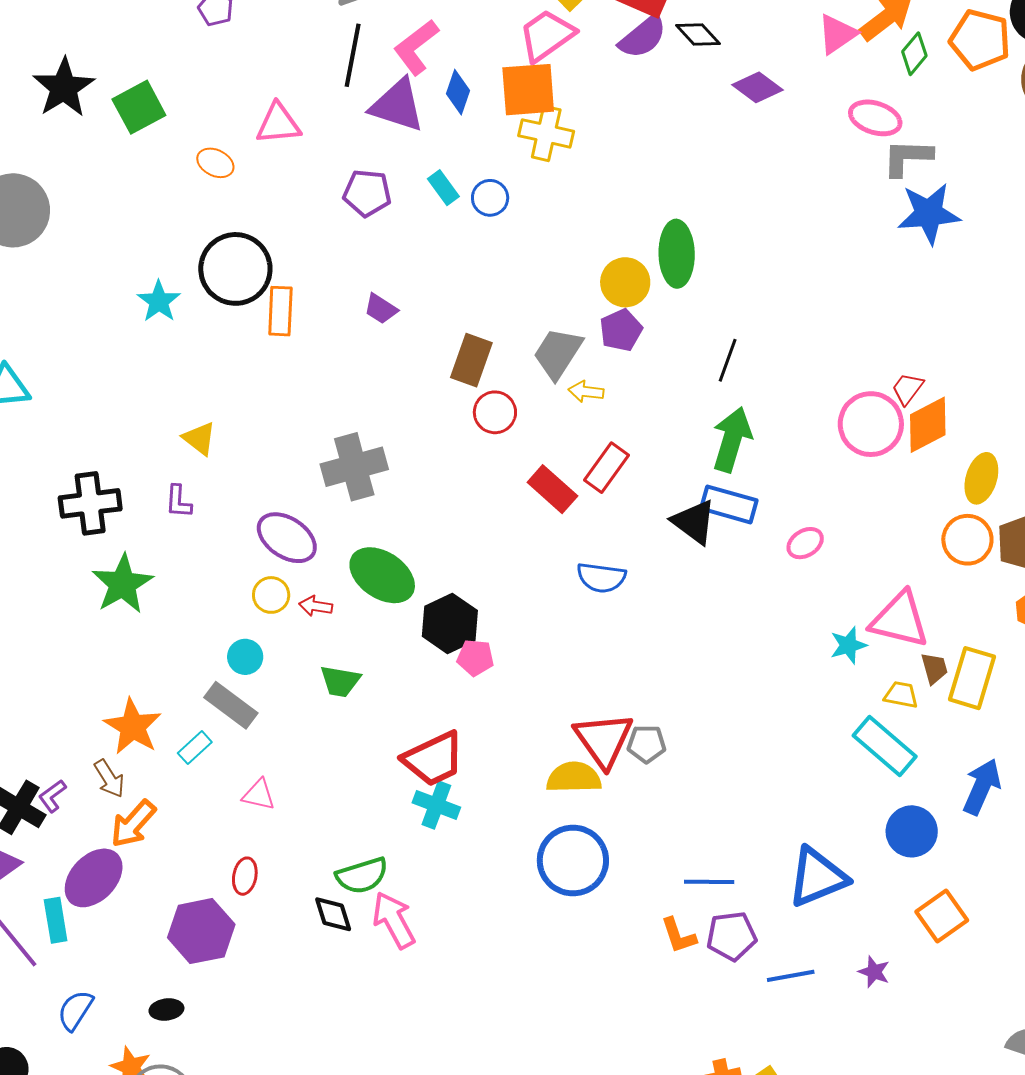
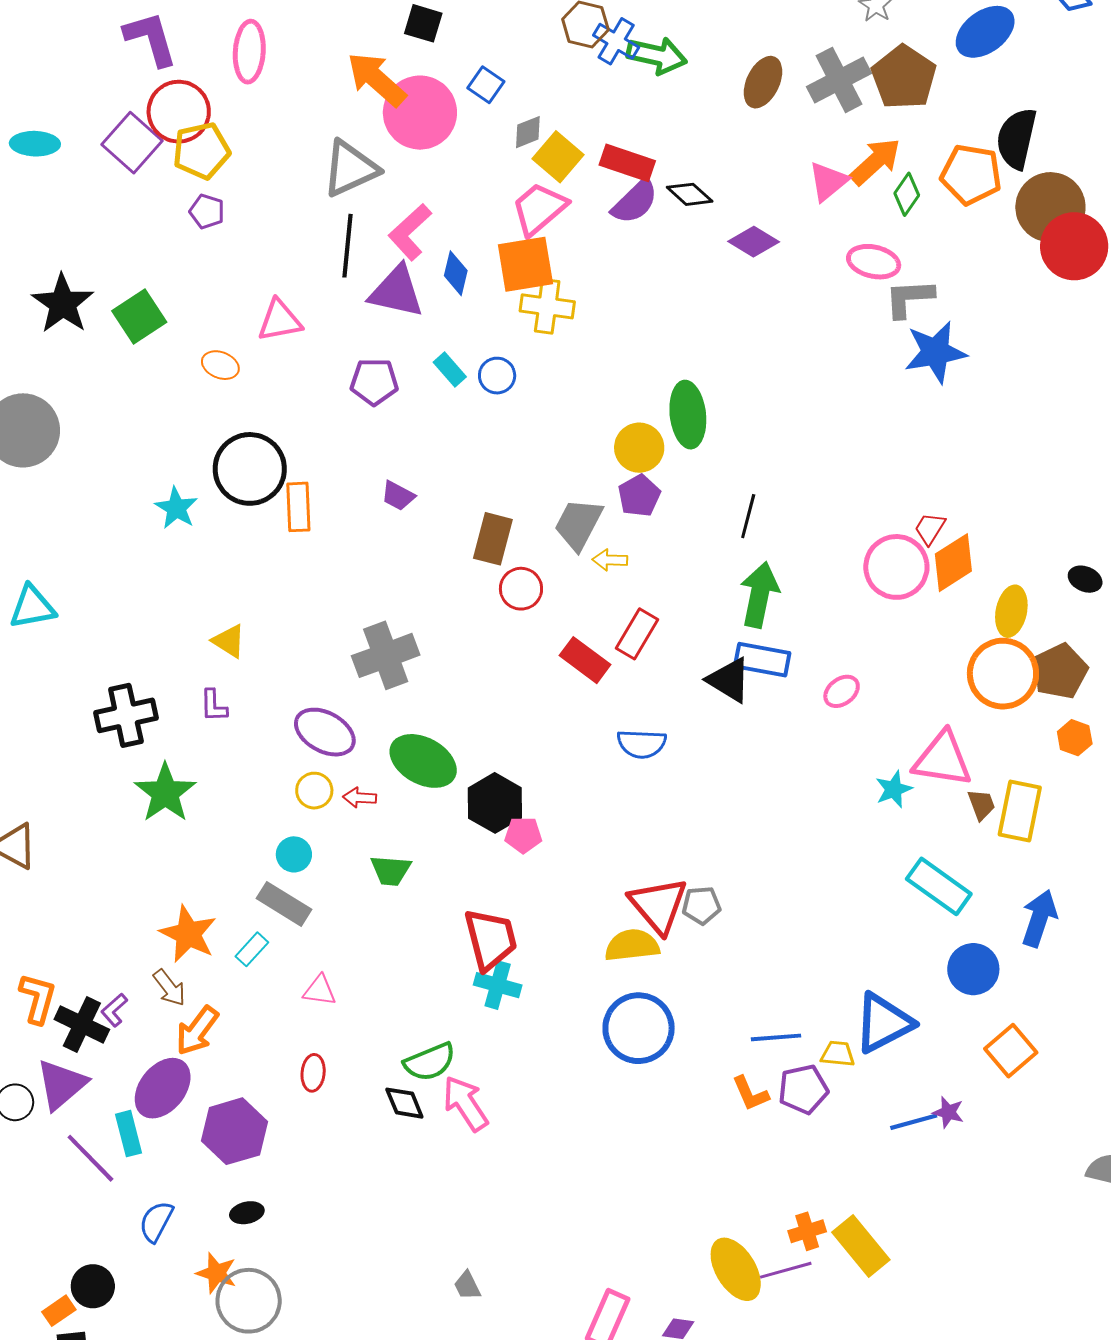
orange circle: (967, 540) -> (1003, 674), size x1.4
yellow trapezoid: (901, 695) -> (838, 1054), moved
red trapezoid: (434, 759) -> (491, 939), turned -74
purple hexagon: (201, 931) -> (234, 1131), moved
blue line: (791, 976) -> (914, 1122), moved

